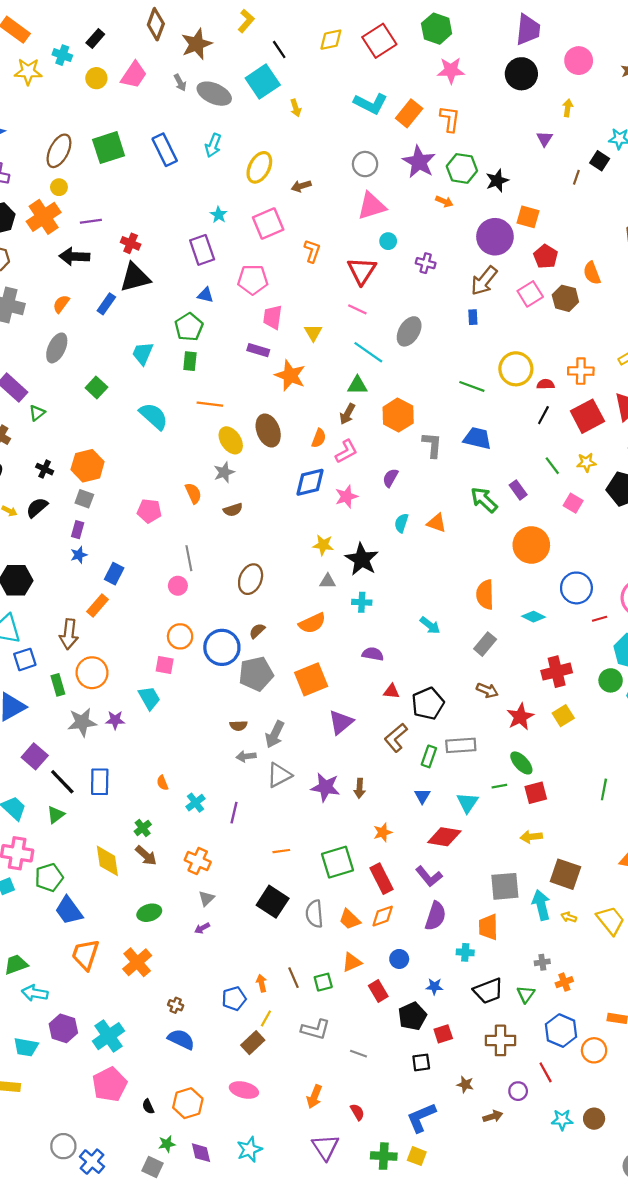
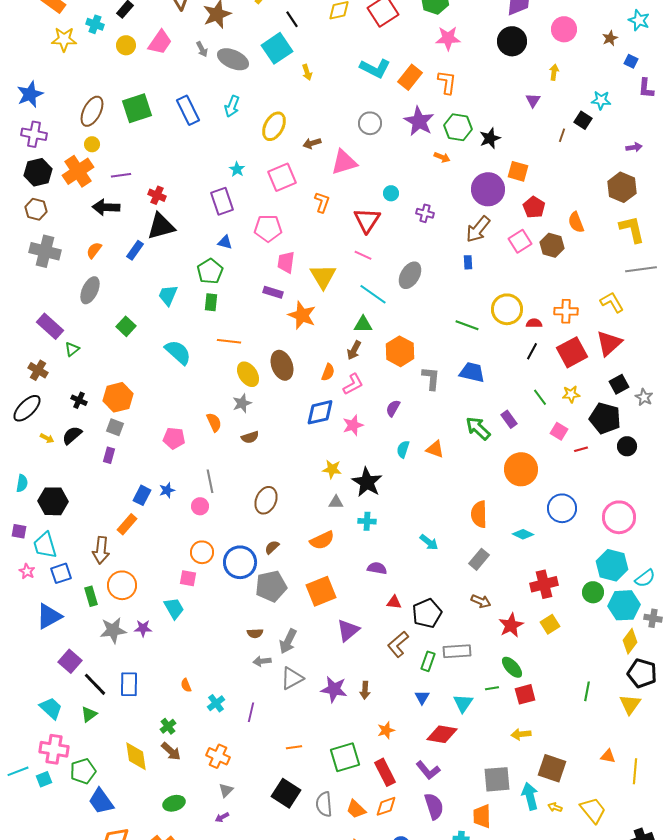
pink triangle: (372, 206) -> (344, 162), moved
yellow triangle: (313, 332) -> (323, 276), size x1.6
blue star: (79, 555) -> (167, 490), moved
red line: (600, 619) -> (581, 449), moved
purple semicircle: (436, 916) -> (434, 806), turned -36

